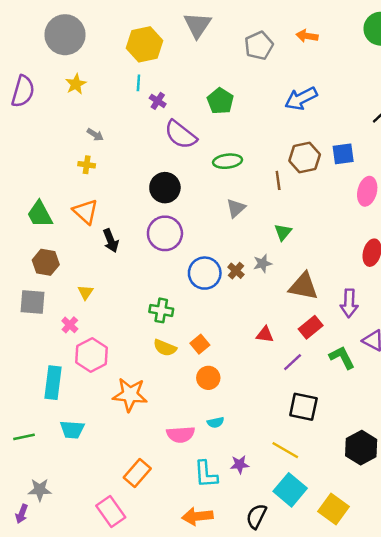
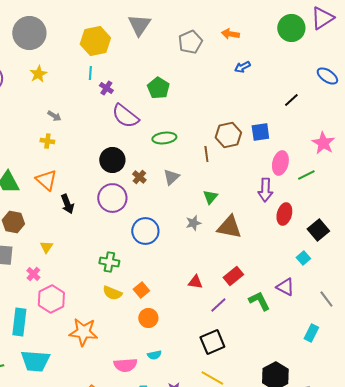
blue arrow: (301, 99) -> (242, 67), moved, size x0.6
brown cross: (236, 271) -> (139, 177), moved
brown triangle: (303, 286) -> (229, 227), moved
purple arrow: (349, 303) -> (265, 190), moved
black square: (303, 407) -> (212, 342), moved, turned -35
cyan trapezoid: (72, 430) -> (35, 361), size x1.4

